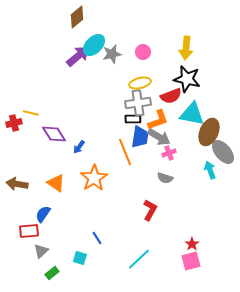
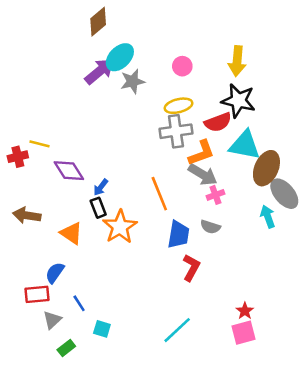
gray star: (112, 54) -> (133, 81), moved
black rectangle: (133, 119) -> (98, 208), moved, turned 70
blue trapezoid: (140, 137) -> (178, 234), moved
brown arrow: (17, 184) -> (27, 215), moved
blue line: (97, 238) -> (79, 303), moved

